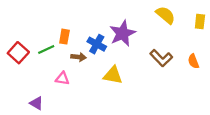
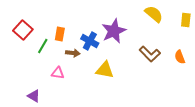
green line: (46, 49) -> (43, 46), turned -35
red square: (18, 53) -> (23, 30), moved

